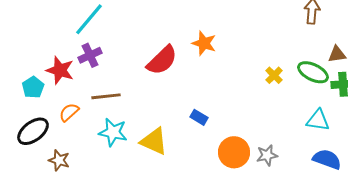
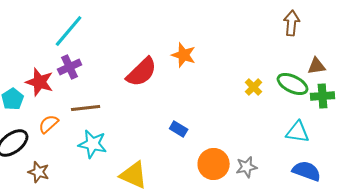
yellow triangle: (154, 141) -> (134, 175), moved

